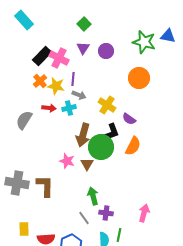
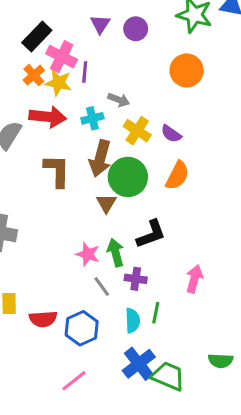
pink cross: (59, 58) -> (62, 57), moved
gray arrow: (79, 95) -> (119, 100), moved
yellow cross: (107, 105) -> (137, 131), moved
red arrow: (49, 108) -> (48, 117), size x1.6
cyan cross: (69, 108) -> (92, 118), moved
black L-shape: (110, 133) -> (151, 234), moved
pink star: (67, 161) -> (88, 254), moved
brown L-shape: (45, 186) -> (57, 171), moved

